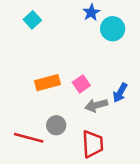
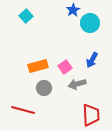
blue arrow: (120, 93) -> (92, 60), moved
gray circle: (56, 125) -> (44, 88), moved
red trapezoid: (93, 144) -> (91, 115), moved

